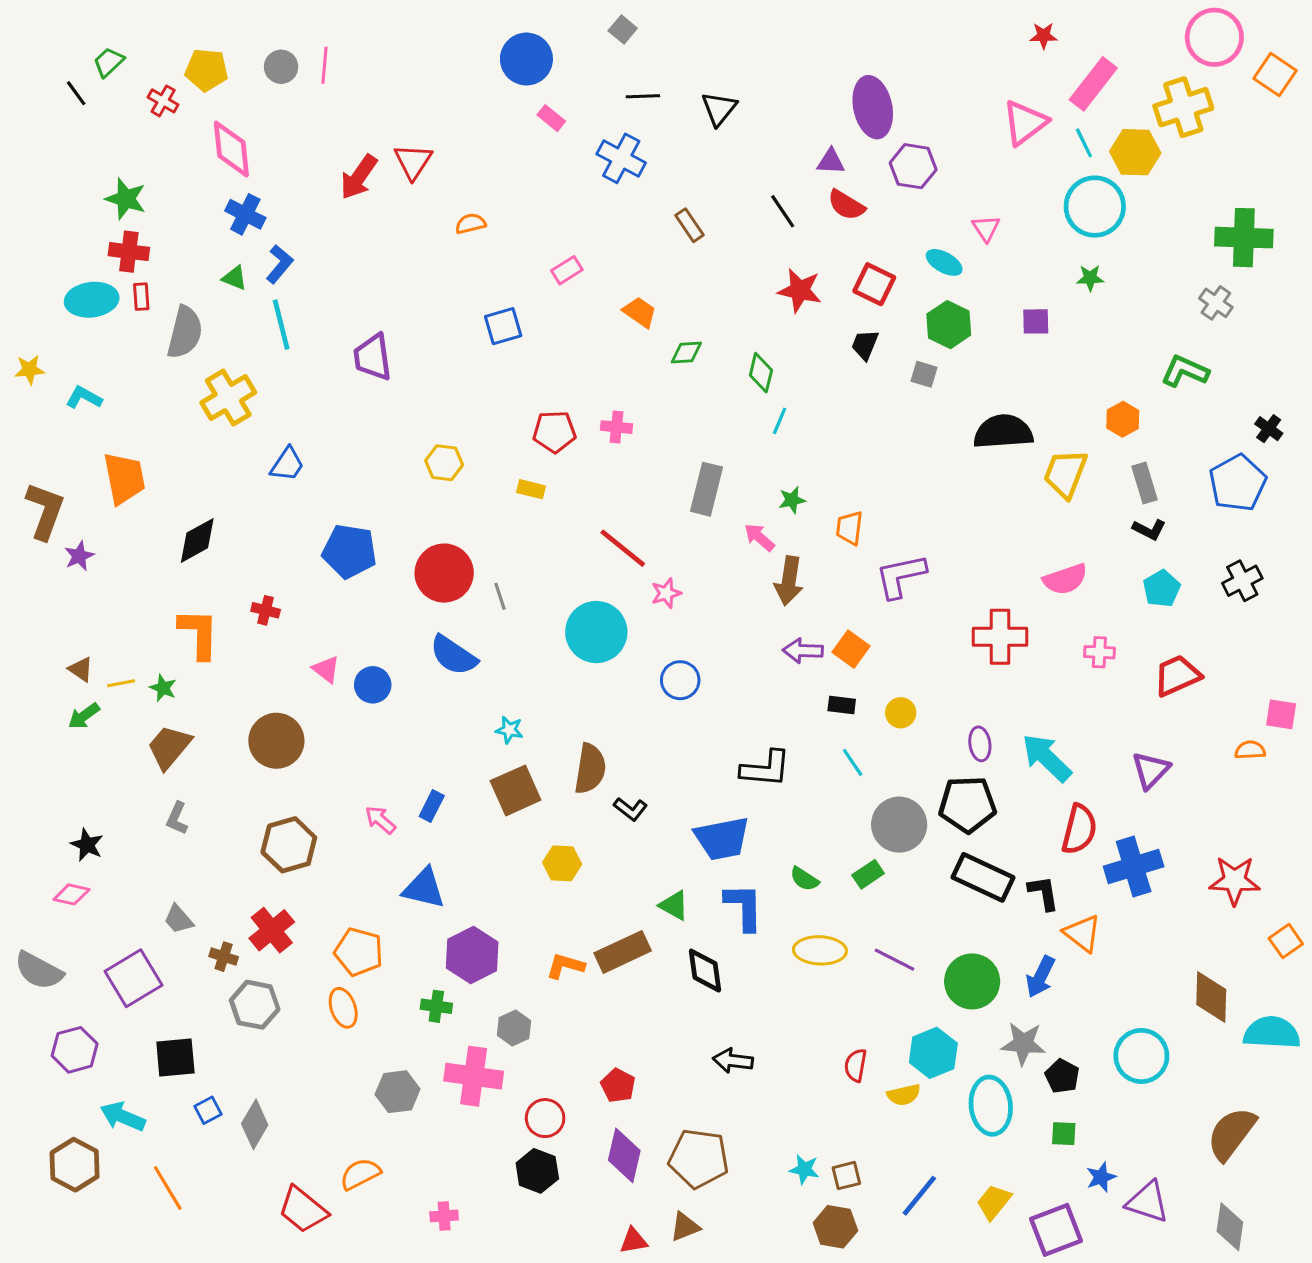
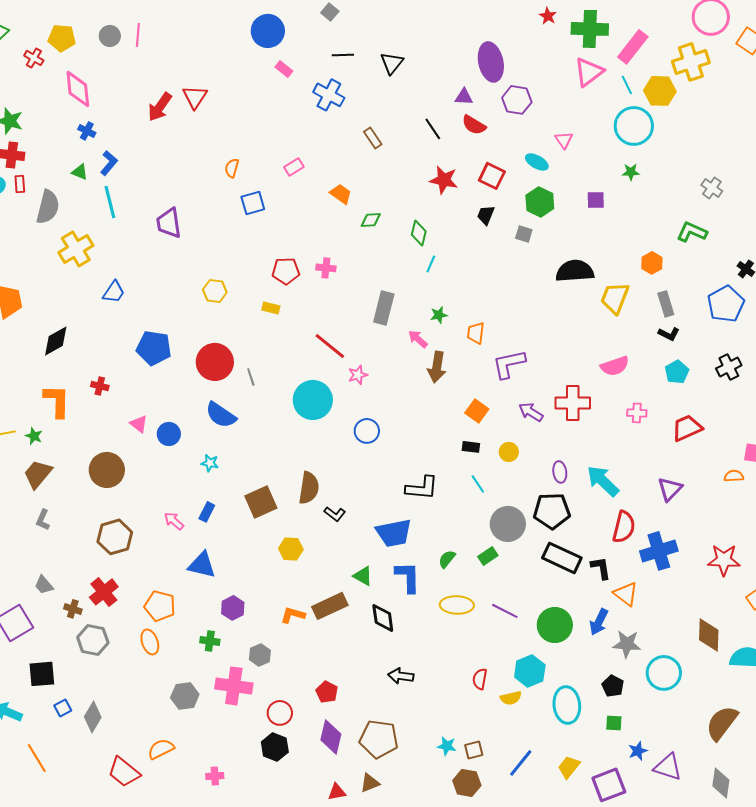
red star: (1044, 36) -> (548, 16), moved, turned 30
blue cross: (245, 214) -> (87, 131), size x0.7
orange semicircle: (471, 224) -> (232, 168), moved, turned -60
green cross: (1244, 238) -> (590, 29), moved
purple arrow: (803, 651) -> (531, 412), moved, turned 30
cyan star: (509, 730) -> (210, 463), moved
green semicircle: (804, 879) -> (447, 559), turned 96
purple hexagon: (472, 955) -> (233, 608), size x0.7
gray star: (1023, 1044) -> (627, 644), moved

